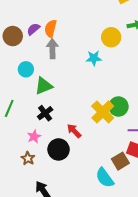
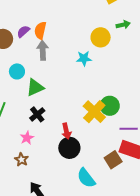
red arrow: (74, 131) -> (66, 131), turned -147
black circle: (59, 149) -> (69, 148), moved
cyan semicircle: (105, 178) -> (86, 178), moved

